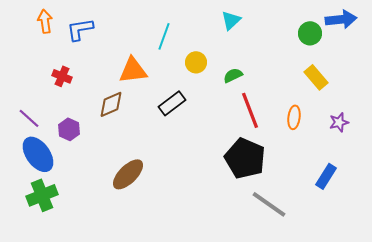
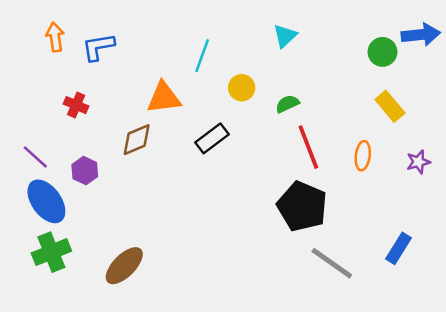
brown ellipse: (128, 174) -> (124, 266), moved
blue rectangle: (326, 176) -> (399, 248), moved

